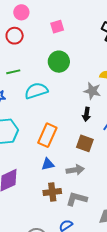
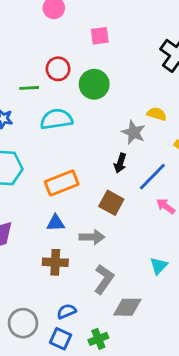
red circle: (15, 36) -> (58, 69), moved
orange rectangle: (47, 135) -> (62, 183), turned 35
gray L-shape: (77, 199) -> (104, 279), moved, turned 100

